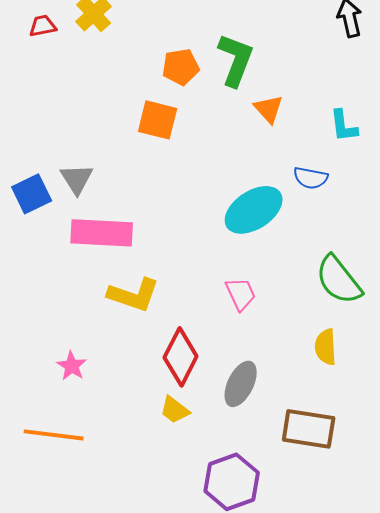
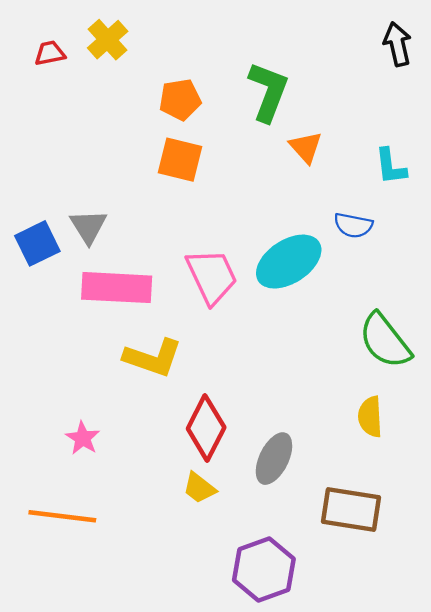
orange pentagon: (181, 67) -> (180, 100), moved
pink trapezoid: (241, 294) -> (212, 276), moved, size x1.5

